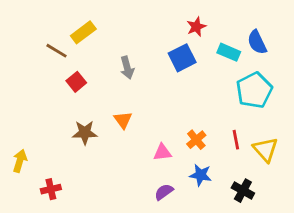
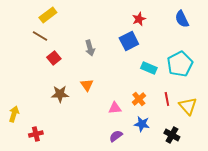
yellow rectangle: (83, 32) -> (48, 15), moved
blue semicircle: (257, 42) -> (182, 19), moved
cyan rectangle: (229, 52) -> (149, 68), moved

